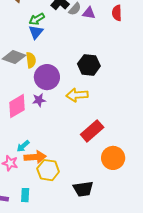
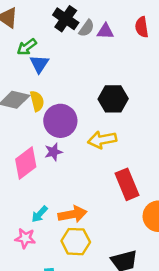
green arrow: (37, 19) -> (27, 47), moved
red rectangle: (92, 131) -> (127, 184), turned -65
orange arrow: (35, 157) -> (73, 214), moved

